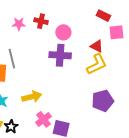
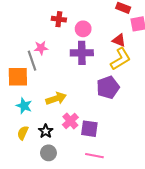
pink star: (19, 24) -> (41, 48), moved
purple pentagon: (103, 101) -> (108, 87), moved
black star: (11, 127) -> (46, 131), moved

